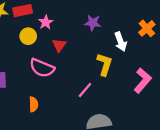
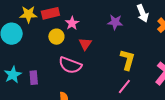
white arrow: (121, 42) -> (143, 13), moved
pink line: (85, 90) -> (124, 87), moved

